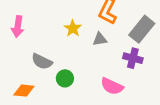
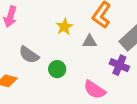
green circle: (65, 78) -> (57, 69), moved

